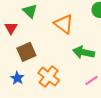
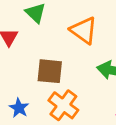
brown square: (26, 52) -> (50, 71), moved, turned 30

